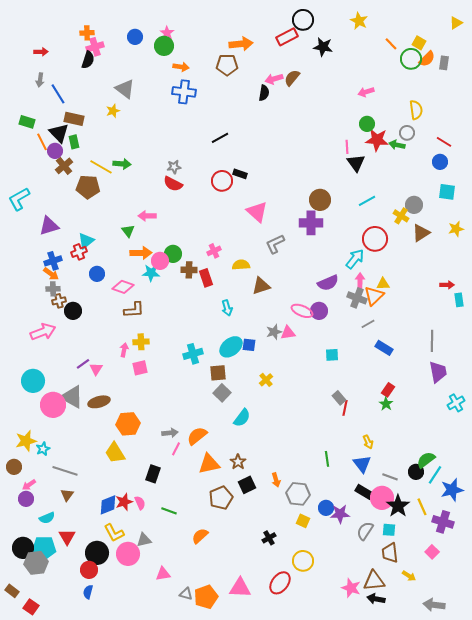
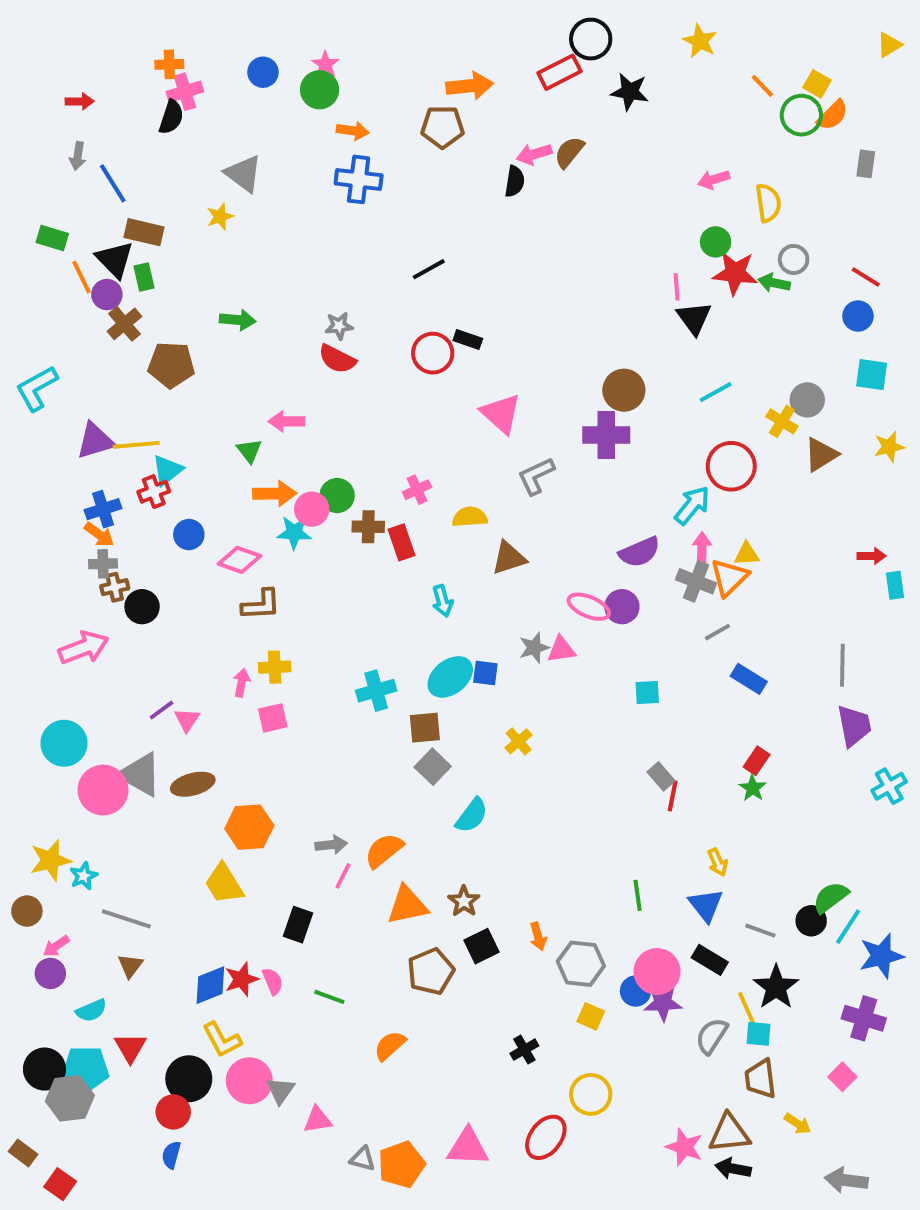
gray rectangle: (444, 63) -> (866, 164), moved
yellow semicircle: (416, 110) -> (768, 203), moved
yellow line: (101, 167) -> (136, 445), moved, turned -35
pink circle: (382, 498) -> (657, 971), moved
yellow line: (422, 507) -> (747, 1009), moved
gray triangle: (144, 540) -> (281, 1090), moved, turned -42

